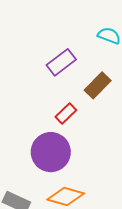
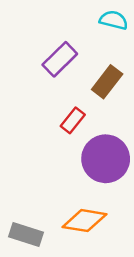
purple circle: (51, 152) -> (106, 159), moved

